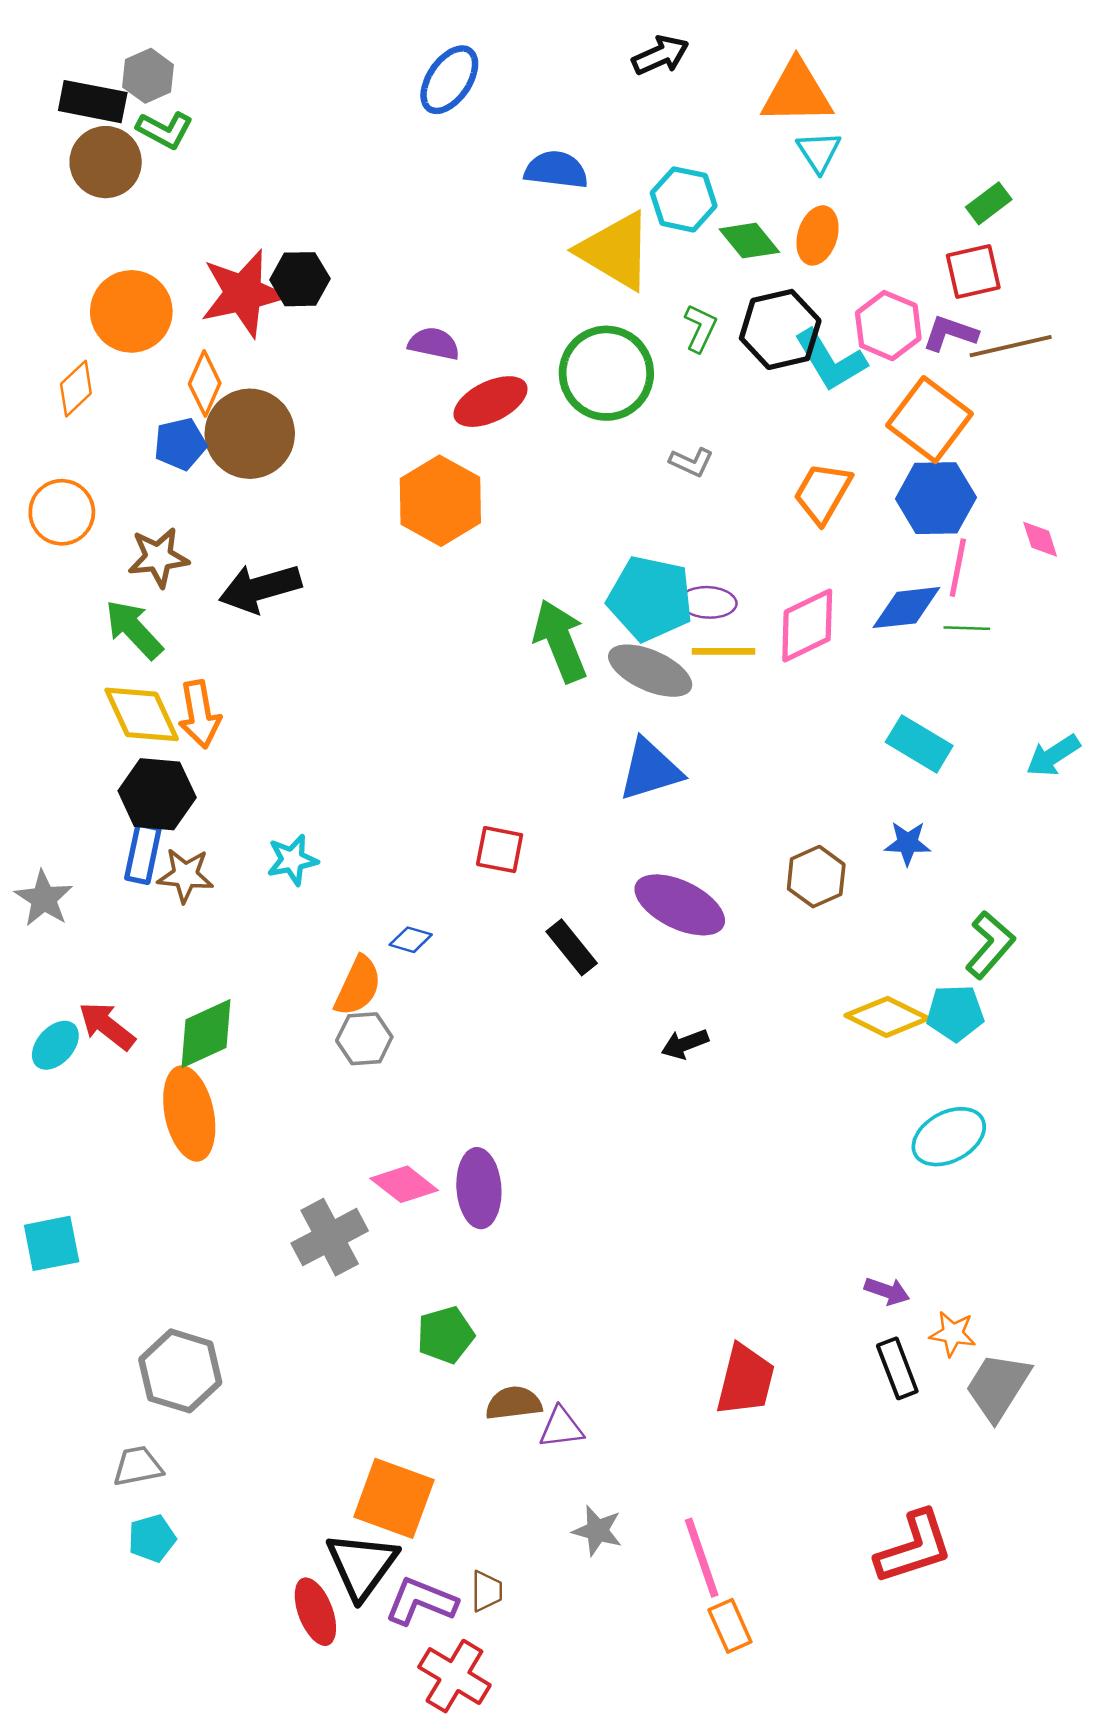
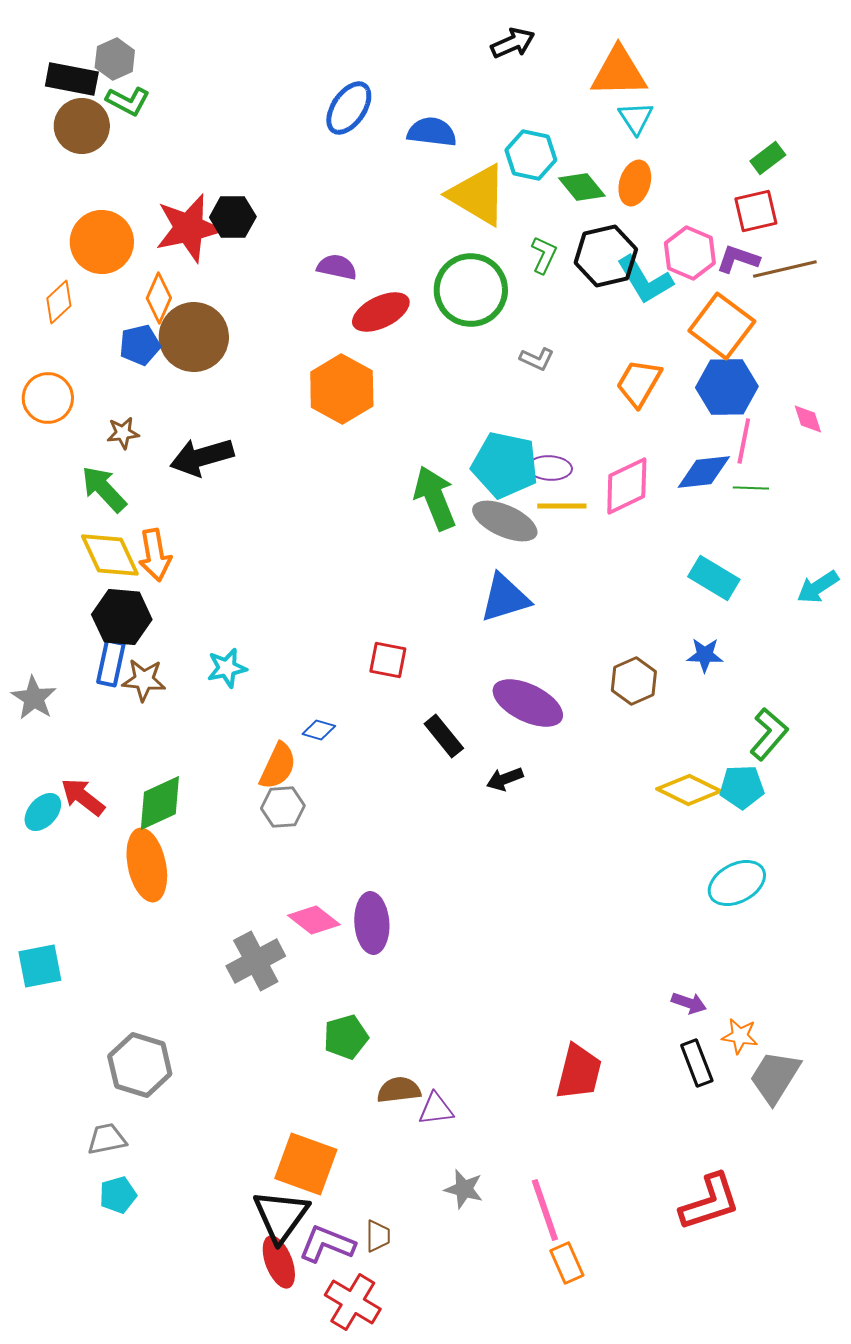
blue ellipse: (449, 80) -> (349, 108), moved
brown star: (158, 557) -> (123, 433), size x0.7
black arrow: (685, 1044) -> (505, 779), moved
red ellipse: (315, 1612) -> (279, 1262), moved

